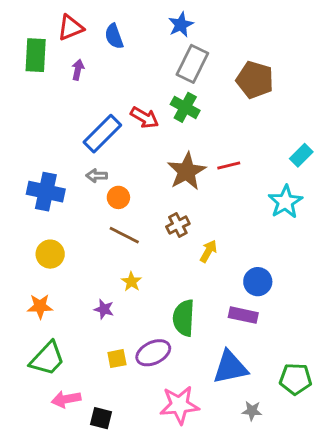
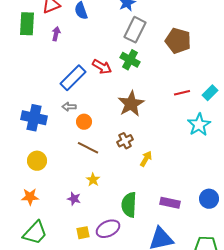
red line: (229, 165) -> (182, 93), moved
blue circle: (258, 282) -> (209, 199), moved

